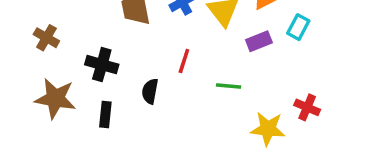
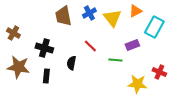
cyan rectangle: (298, 27) -> (154, 27), size x1.5
purple rectangle: (259, 41) -> (132, 45), moved
red line: (184, 61) -> (90, 46), turned -64

